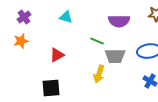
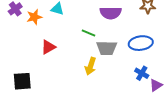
orange star: (21, 41) -> (34, 17), moved
black square: (51, 88) -> (22, 81), moved

